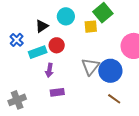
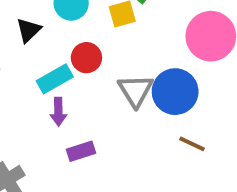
red circle: (57, 45) -> (86, 58), moved
cyan rectangle: (38, 52) -> (55, 79), moved

